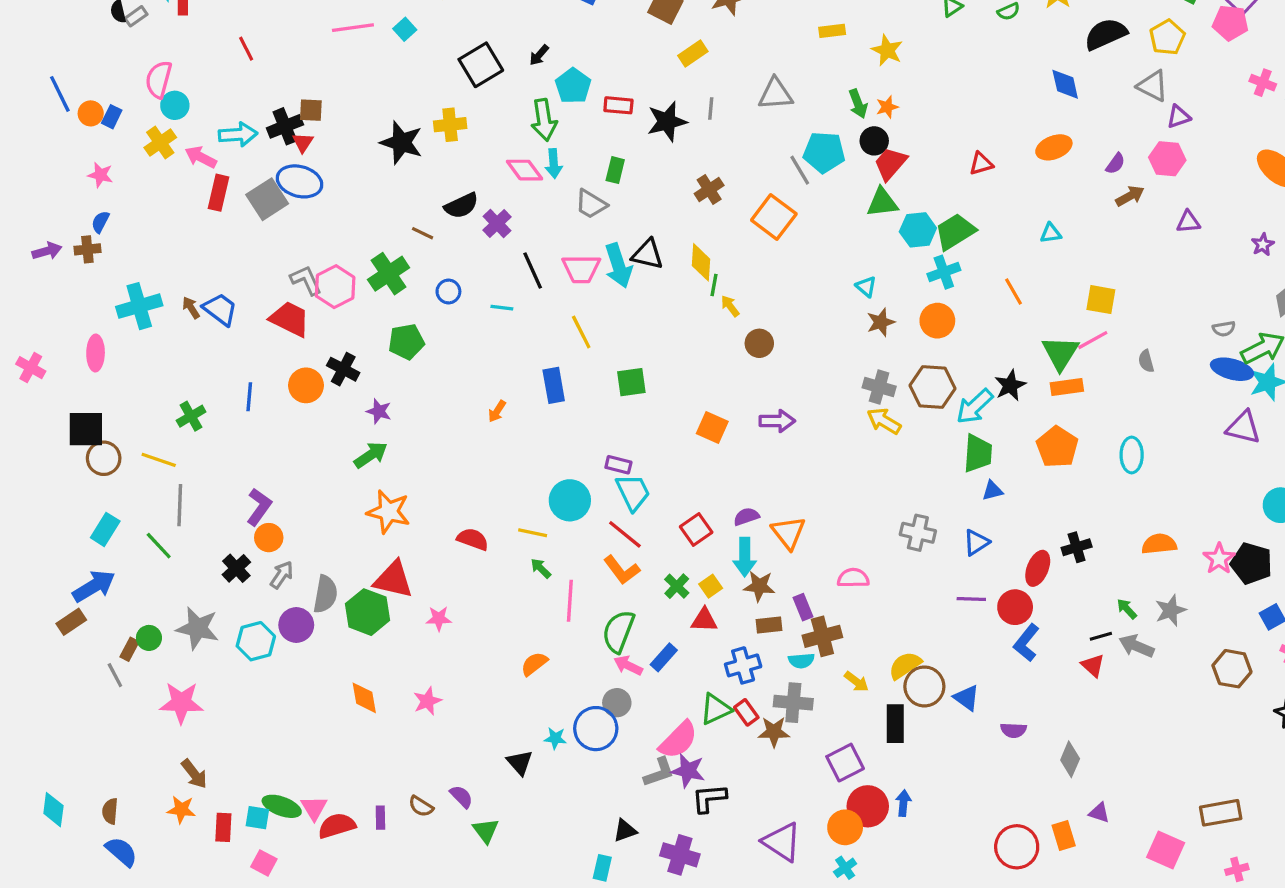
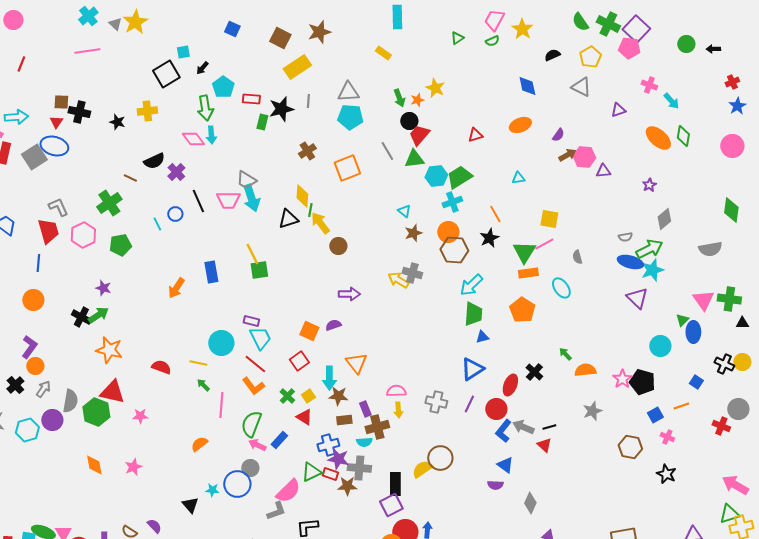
cyan square: (405, 29) -> (183, 52), moved, turned 32
yellow rectangle: (832, 31) -> (383, 53), turned 42
black semicircle: (1106, 34) -> (552, 55), size x0.6
red line: (246, 49) -> (21, 64), turned 49
yellow star: (887, 50) -> (435, 88), moved
yellow rectangle: (693, 54) -> (297, 67), size x1.5
purple triangle: (1179, 117) -> (618, 110), moved
black cross: (285, 126) -> (79, 112), moved, turned 35
black star: (401, 143) -> (117, 122), size x0.6
cyan pentagon: (824, 152) -> (350, 117), moved
pink hexagon: (1167, 159) -> (584, 157), moved
green rectangle: (615, 170) -> (262, 122), moved
gray line: (800, 170) -> (387, 151), moved
gray trapezoid: (591, 204) -> (246, 180), moved
orange square: (774, 217) -> (347, 168), turned 32
black triangle: (648, 254) -> (288, 219), moved, turned -30
pink hexagon: (335, 287) -> (83, 235), moved
blue circle: (448, 291) -> (175, 214), moved
yellow arrow: (730, 306) -> (320, 223), size x1.6
cyan line: (502, 308) -> (157, 224), moved, turned 56
red trapezoid: (290, 319) -> (48, 231), turned 48
yellow line: (581, 332) -> (252, 254), moved
black cross: (343, 369) -> (81, 317), moved
orange circle: (306, 385) -> (33, 300), moved
black star: (1010, 385) -> (489, 238), moved
brown hexagon: (932, 387) -> (454, 250), moved
blue line: (249, 397) -> (38, 263), moved
orange arrow: (497, 411) -> (176, 288), size x1.5
yellow arrow: (884, 421) -> (398, 280), moved
orange square: (712, 427) -> (309, 331), moved
purple triangle: (1243, 427) -> (637, 298), turned 30
cyan ellipse: (1132, 455) -> (561, 288), moved, turned -35
purple semicircle: (746, 517) -> (333, 325), moved
gray cross: (918, 533) -> (436, 402), moved
blue triangle: (976, 542) -> (472, 369), size x1.4
black cross: (1077, 547) -> (534, 372), turned -30
purple line: (971, 599) -> (469, 404), turned -66
green arrow: (1127, 609) -> (565, 354), moved
red triangle: (704, 620) -> (304, 417), turned 30
gray arrow: (1136, 646) -> (523, 427), moved
yellow semicircle: (905, 665) -> (422, 469), moved
yellow arrow: (856, 682) -> (398, 410), moved, turned 49
blue triangle: (966, 698) -> (505, 465), moved
red rectangle: (746, 712) -> (330, 474), turned -35
black rectangle: (895, 724) -> (395, 484), moved
purple star: (688, 771) -> (338, 459), moved

